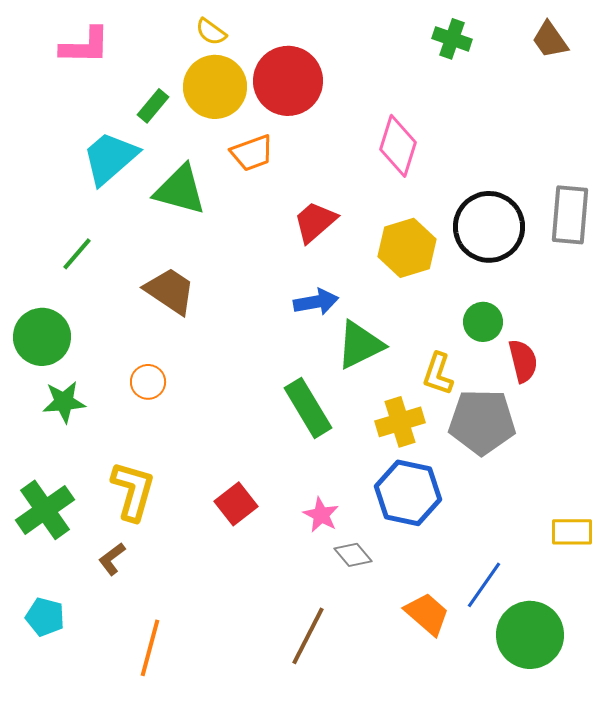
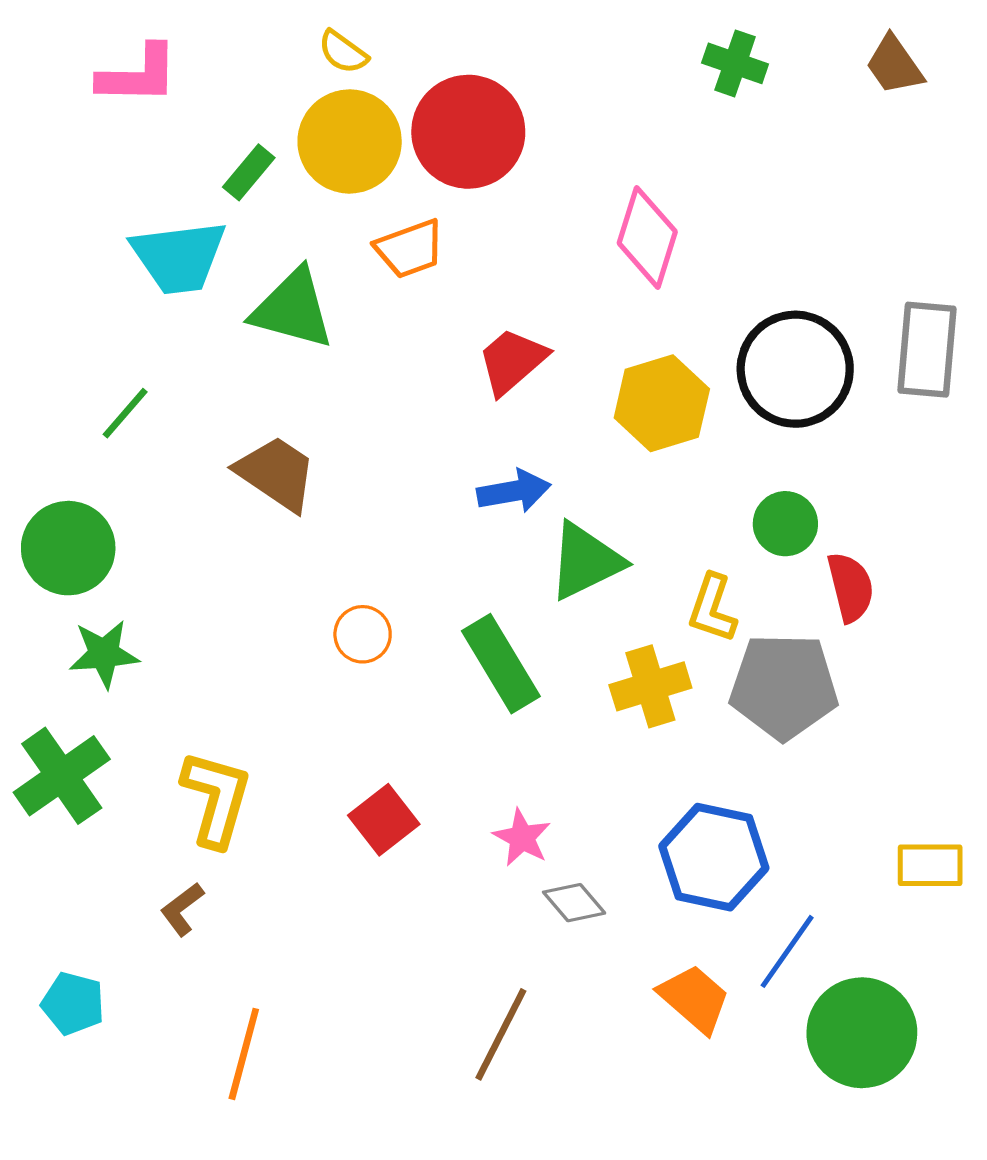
cyan trapezoid: (110, 158) -> (179, 257), turned -146
orange circle: (148, 382) -> (363, 634), moved
blue hexagon: (408, 493) -> (714, 857), moved
green cross: (45, 510) -> (62, 776), moved

